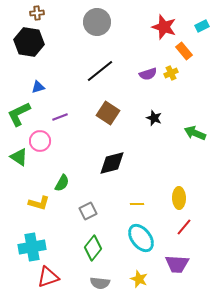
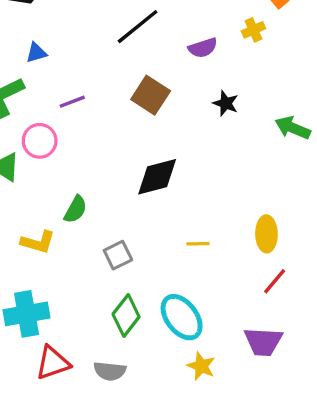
purple semicircle: (148, 74) -> (203, 48), moved
cyan ellipse: (141, 238) -> (182, 317), moved
gray semicircle: (100, 283) -> (110, 371), moved

